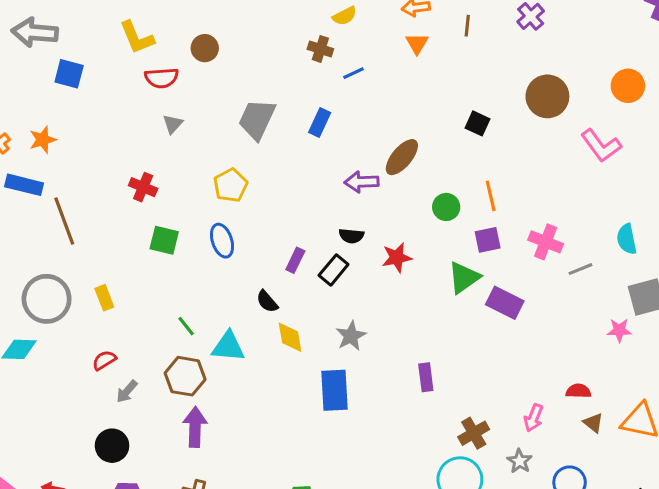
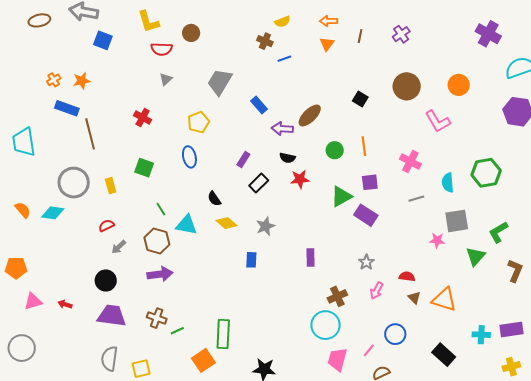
blue rectangle: (320, 123) -> (259, 105), moved, turned -72
black semicircle: (351, 236) -> (287, 158), moved
green square: (164, 240) -> (144, 168), moved
purple square: (488, 240) -> (370, 182), moved
pink cross: (546, 242) -> (410, 161), moved
purple rectangle: (295, 260) -> (243, 160), moved
yellow diamond: (290, 337) -> (226, 223), turned -45
blue rectangle: (335, 390) -> (251, 260), size x0.6
purple arrow: (195, 427) -> (160, 274), turned 75
gray star: (520, 461) -> (366, 262), moved

